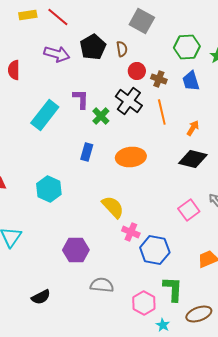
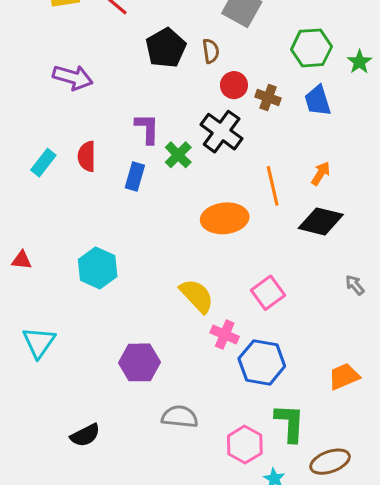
purple arrow: (57, 54) -> (73, 77), moved
red semicircle: (14, 70) -> (87, 156), moved
orange line: (162, 112) -> (273, 186), moved
cyan rectangle: (45, 115) -> (43, 163), moved, size x0.6
blue rectangle: (87, 152) -> (135, 177), moved
pink square: (189, 210) -> (268, 293), moved

